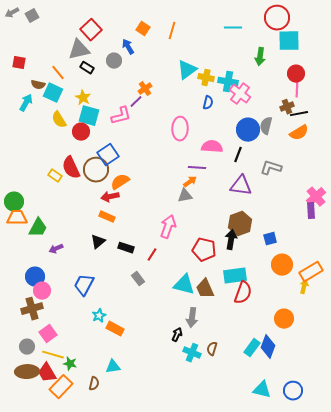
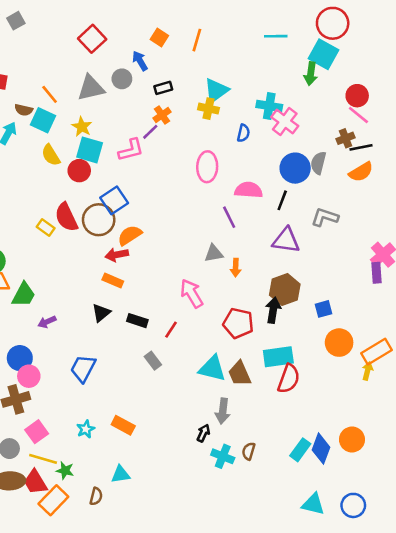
cyan square: (289, 41) -> (324, 54), moved, turned 30
gray triangle: (79, 50) -> (91, 88), moved
black rectangle: (87, 68) -> (163, 88), moved, turned -48
yellow cross: (206, 78) -> (208, 109), moved
pink line: (297, 89) -> (358, 115), turned -54
purple line: (197, 168) -> (229, 217), turned 60
orange arrow: (190, 182) -> (236, 268), moved, turned 128
pink arrow: (168, 227) -> (192, 293), turned -50
cyan star: (99, 316) -> (86, 429), moved
orange circle: (284, 319) -> (352, 439), moved

